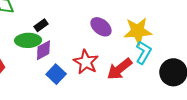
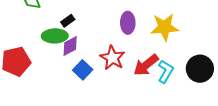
purple ellipse: (101, 27) -> (128, 23), turned 50
cyan L-shape: (144, 52) -> (166, 71), moved

